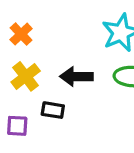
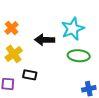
black arrow: (76, 77) -> (45, 40), moved

